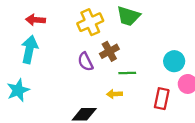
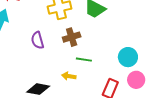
purple semicircle: (85, 62) -> (37, 40), moved

